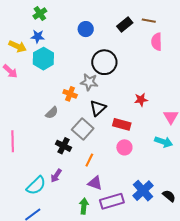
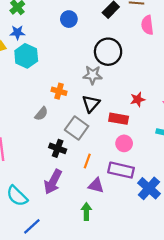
black circle: (104, 62) -> (108, 52), moved
gray star: (89, 82) -> (93, 75), moved
red star: (141, 100) -> (138, 99), moved
purple arrow: (56, 176) -> (53, 182), size x1.6
cyan semicircle: (36, 185) -> (17, 196), moved, turned 95
purple rectangle: (112, 201) -> (121, 170), moved, turned 35

